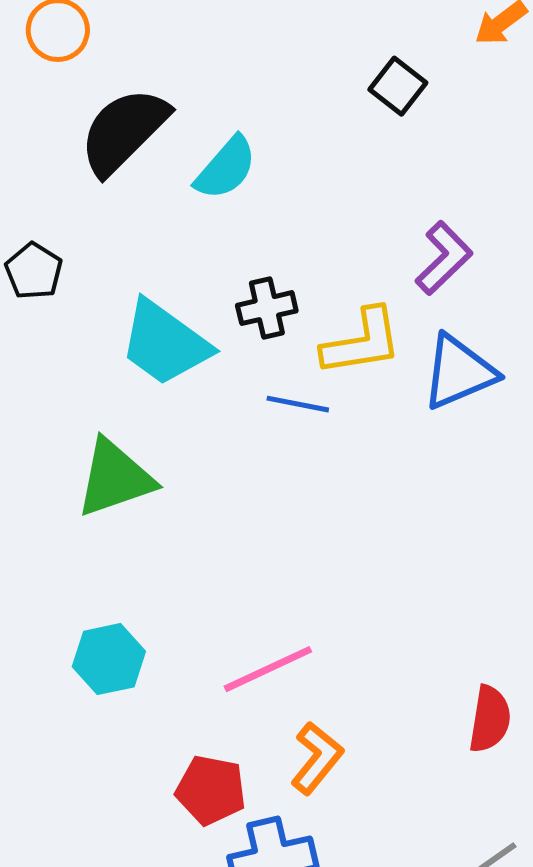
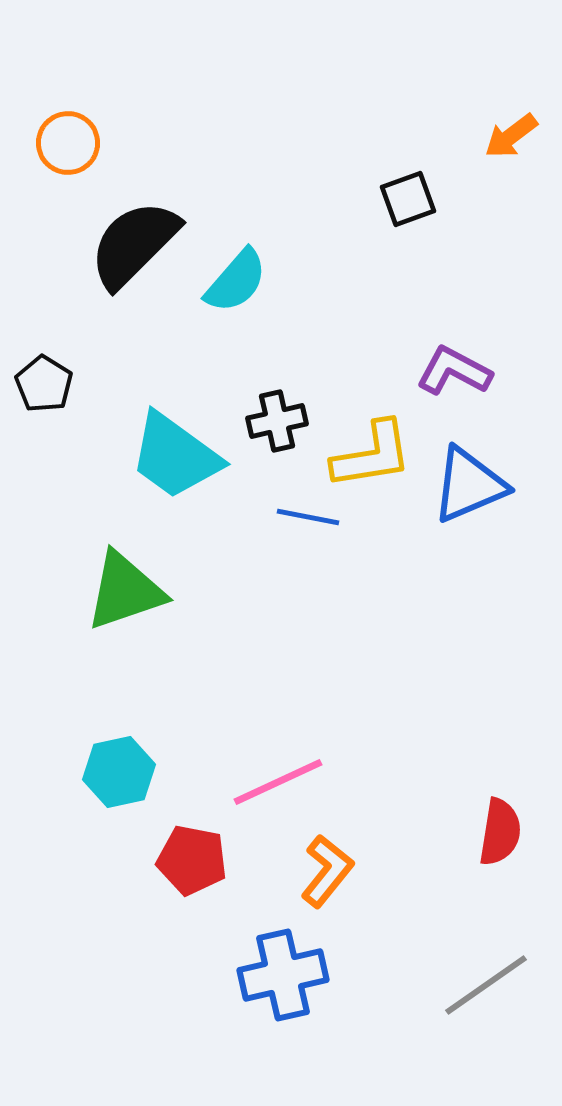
black square: (398, 86) -> (408, 199), turned 32
purple L-shape: (444, 258) -> (454, 371), turned -108
red pentagon: (211, 790) -> (192, 860), moved

